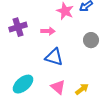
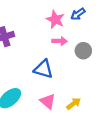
pink arrow: (48, 31) -> (60, 41), moved

